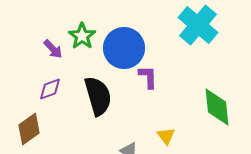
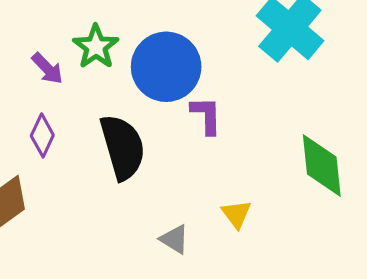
purple diamond: (50, 89) -> (42, 135), turned -45

